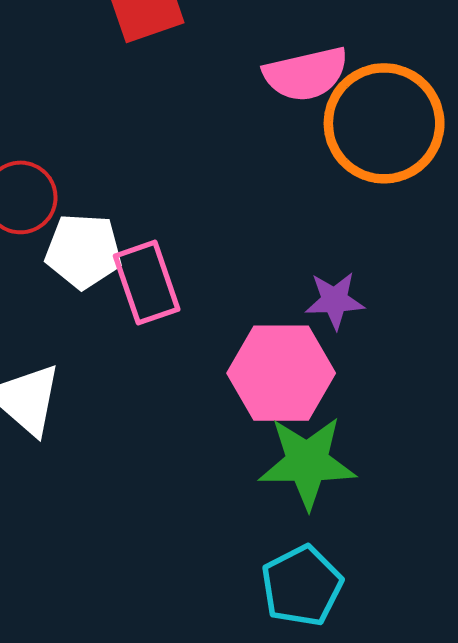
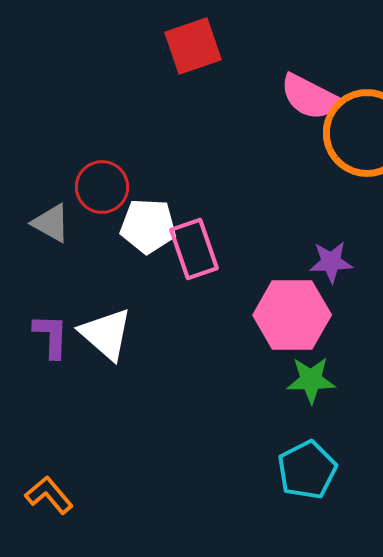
pink semicircle: (306, 74) -> (310, 97), turned 40
green star: (307, 462) -> (311, 380), size x0.7

